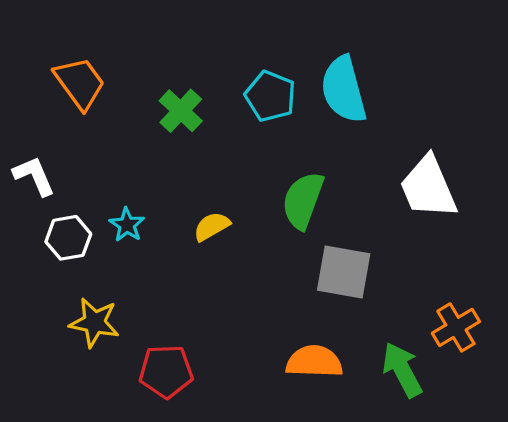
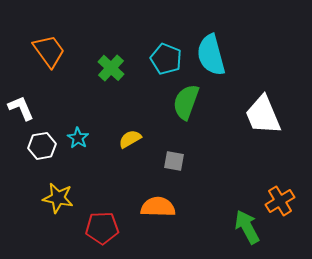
green semicircle: (303, 200) -> (186, 102), moved
gray square: (344, 272) -> (174, 161), moved, size x0.6
orange semicircle: (314, 362) -> (158, 207), moved

